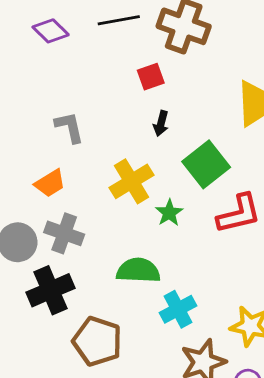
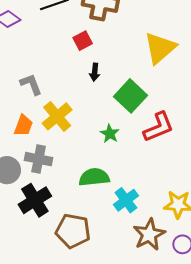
yellow cross: (132, 181) -> (57, 116), moved
orange trapezoid: (50, 183) -> (23, 126), turned -30

